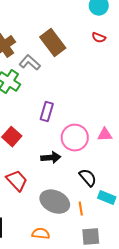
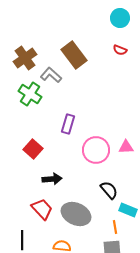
black arrow: (51, 158) -> (52, 179), moved
red trapezoid: (17, 181) -> (42, 209), moved
orange line: (81, 209) -> (115, 227), moved

